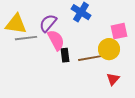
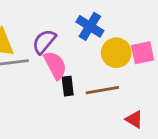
yellow circle: (109, 49) -> (116, 53), moved
red triangle: (113, 79) -> (134, 119), turned -40

